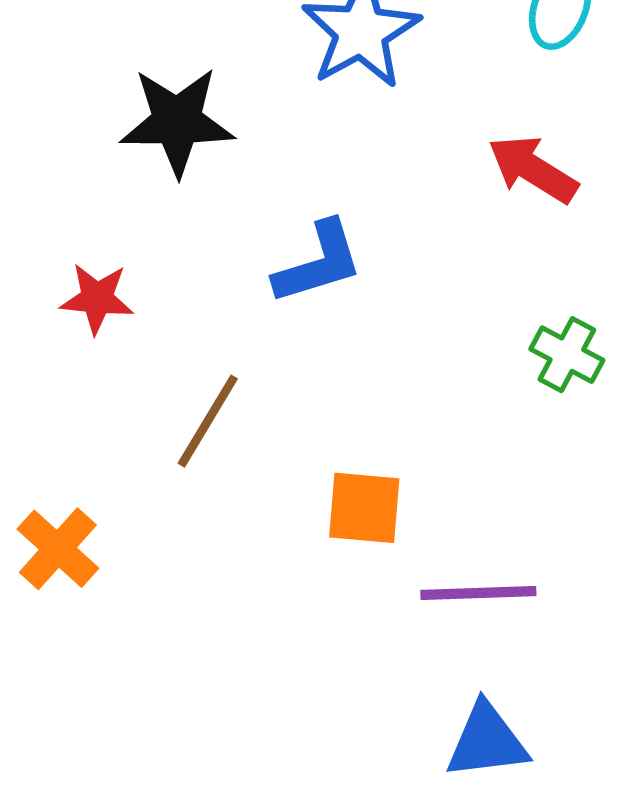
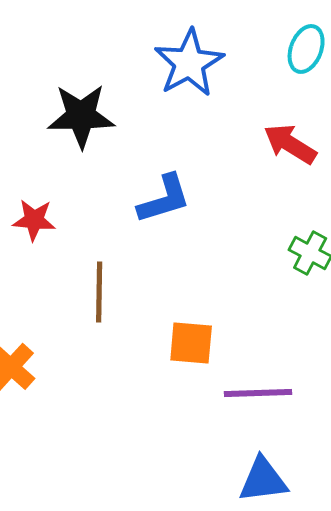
brown line: (208, 421) -> (99, 292), turned -30

